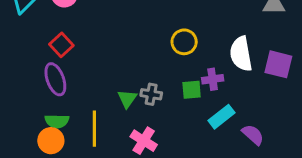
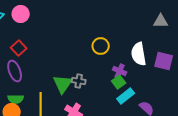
purple cross: (213, 79) -> (120, 71), turned 32
green square: (192, 90) -> (119, 82), moved, turned -32
green triangle: (127, 99) -> (63, 84), size x1.5

